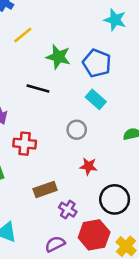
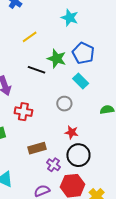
cyan star: (115, 20) -> (70, 18), moved
yellow line: (23, 35) -> (30, 37), moved
green star: (58, 57) -> (57, 59), moved
black circle: (115, 199) -> (78, 155), moved

